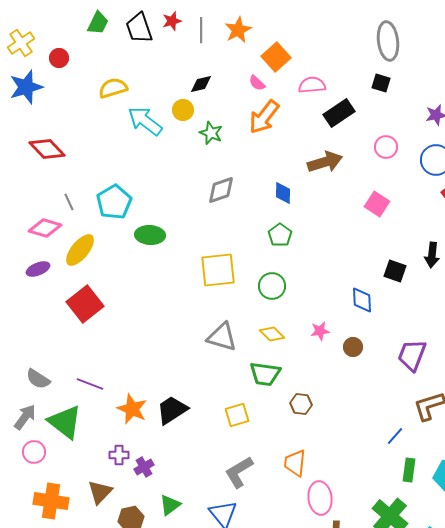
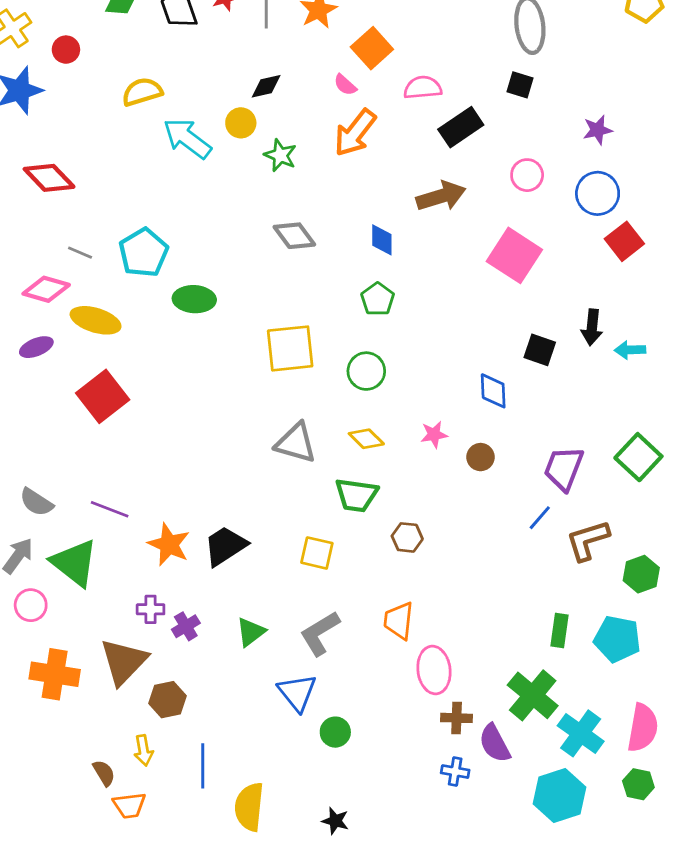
gray diamond: (221, 190) -> (294, 236), turned 72
gray line: (69, 202) -> (80, 253), turned -42
pink square: (377, 204) -> (514, 255), size x1.5
yellow ellipse: (80, 250) -> (96, 320), turned 68
yellow square: (237, 415) -> (317, 553), turned 30
blue line: (395, 436) -> (540, 518), moved
brown triangle: (100, 492) -> (124, 662), size x1.4
green triangle: (170, 505) -> (251, 632), moved

